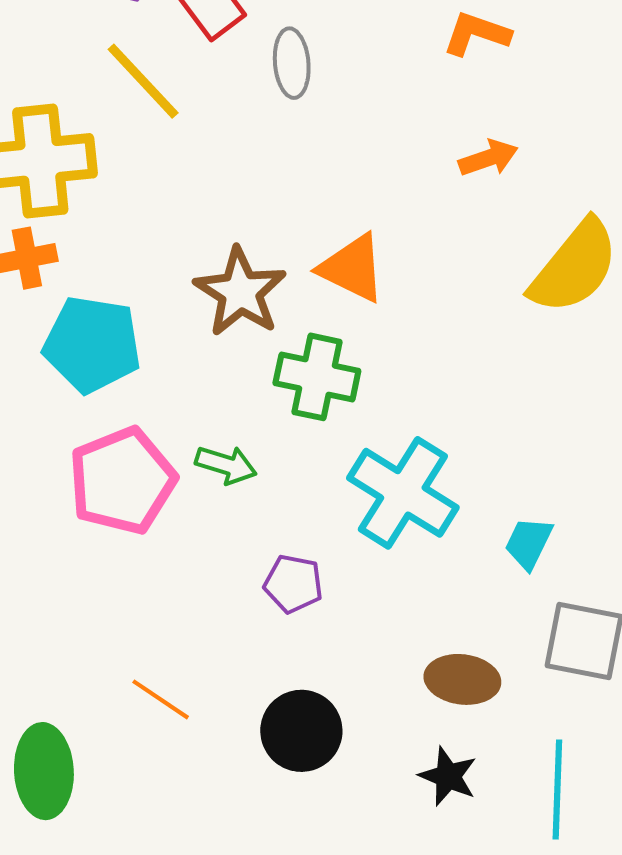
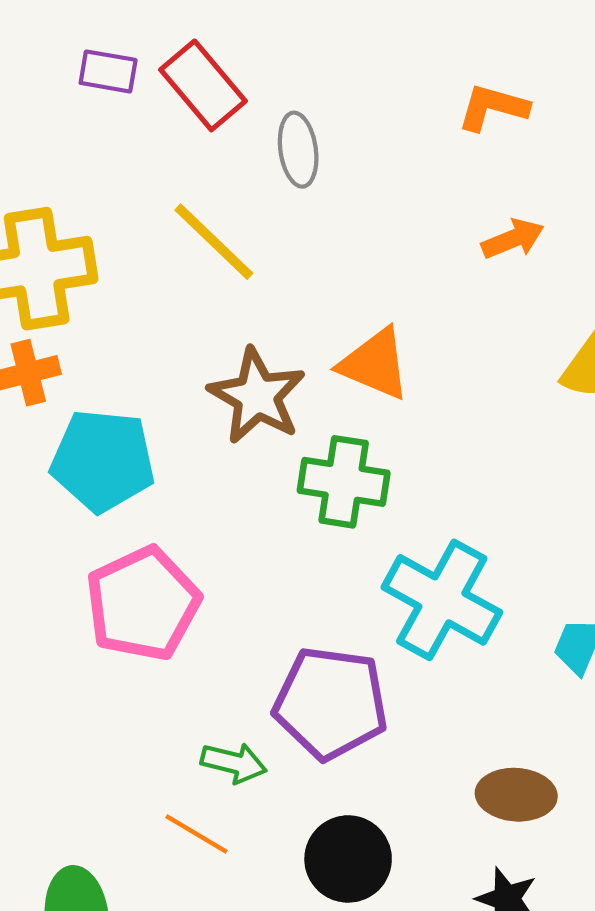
yellow line: (143, 81) -> (214, 242), moved
green arrow: (226, 465) -> (234, 763), moved
purple pentagon: (293, 584) -> (331, 703), size x1.8

